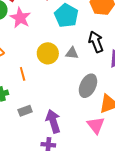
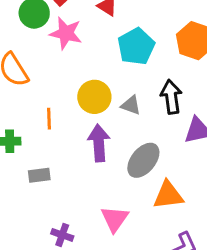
pink star: (20, 18) -> (66, 33), turned -30
purple arrow: (53, 121) -> (99, 143), moved
pink triangle: (96, 125) -> (115, 219), moved

